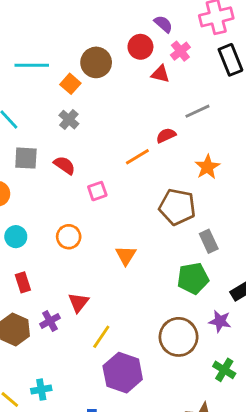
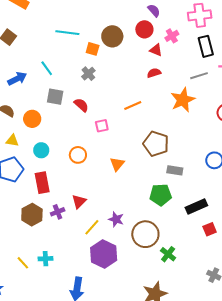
purple semicircle: (163, 24) -> (154, 10), moved
orange square: (70, 84) -> (93, 49), turned -32
gray line: (197, 111) -> (199, 76), moved
red semicircle: (166, 135) -> (154, 73), moved
orange star: (207, 167) -> (183, 100), moved, size x1.4
gray rectangle: (209, 241) -> (175, 170), turned -63
orange triangle: (126, 255) -> (117, 164), moved
red rectangle: (23, 282) -> (42, 183), size x1.5
purple star: (220, 321) -> (116, 219), moved
green cross: (224, 370) -> (168, 254), moved

